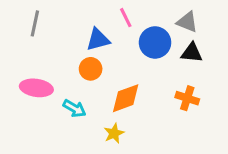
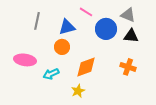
pink line: (126, 18) -> (86, 12), turned -32
gray line: (35, 23) -> (37, 21), moved
cyan arrow: (74, 108) -> (51, 74), turned 126

